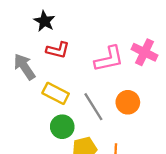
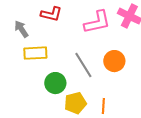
gray arrow: (24, 67) -> (21, 29), size x0.7
yellow rectangle: (56, 93) -> (35, 53), moved, turned -30

